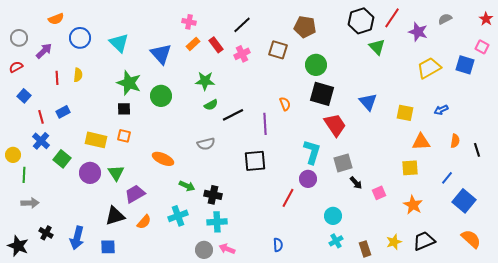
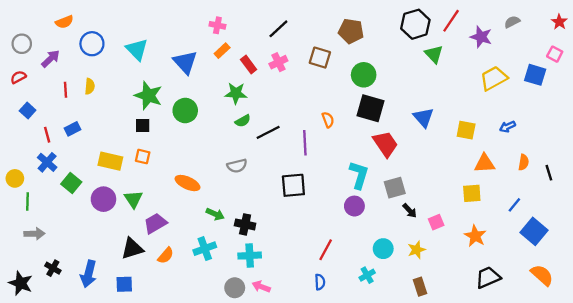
red rectangle: (216, 45) -> (249, 64), moved
red line: (288, 198) -> (326, 250), moved
cyan cross: (336, 241) -> (367, 275), moved
yellow star: (394, 242) -> (417, 250), moved

